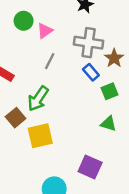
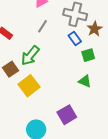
yellow square: (40, 136) -> (29, 86), turned -30
purple square: (90, 167) -> (67, 115), turned 30

